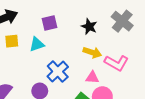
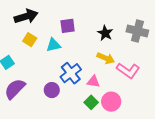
gray cross: (122, 21) -> (137, 31), turned -30
yellow square: (12, 41) -> (30, 40), turned 32
pink triangle: (92, 77) -> (93, 81), moved

